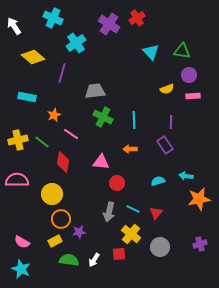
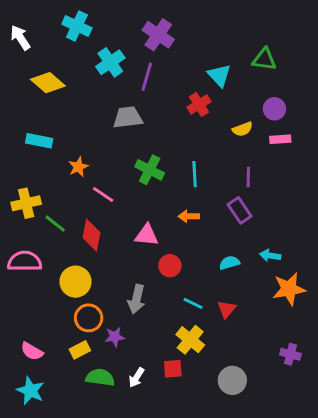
red cross: (137, 18) -> (199, 104), moved
green triangle: (182, 51) -> (264, 59), moved
purple line: (62, 73) -> (147, 77), moved
gray trapezoid: (95, 91) -> (128, 117), moved
green line: (42, 142) -> (55, 224), moved
gray arrow: (109, 212) -> (136, 299), moved
purple cross: (200, 244) -> (290, 354), turned 32
gray circle: (160, 247) -> (232, 380), moved

